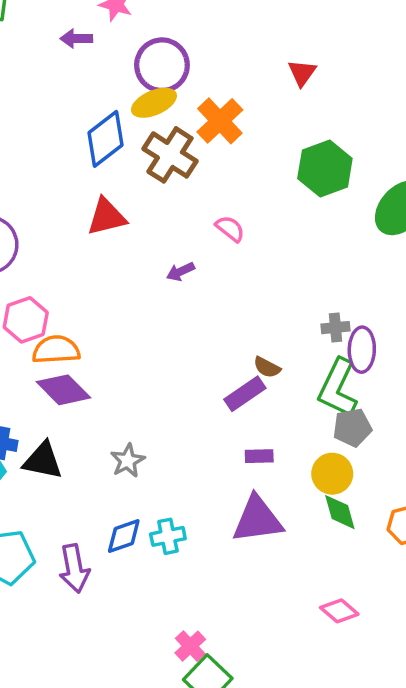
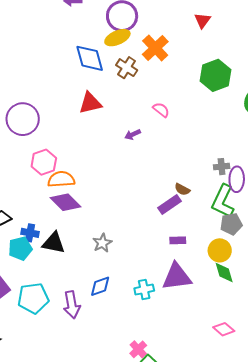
blue diamond: (105, 139) -> (90, 58), turned -68
brown cross: (170, 155) -> (127, 68), size x0.7
cyan cross: (168, 536) -> (144, 290), moved

